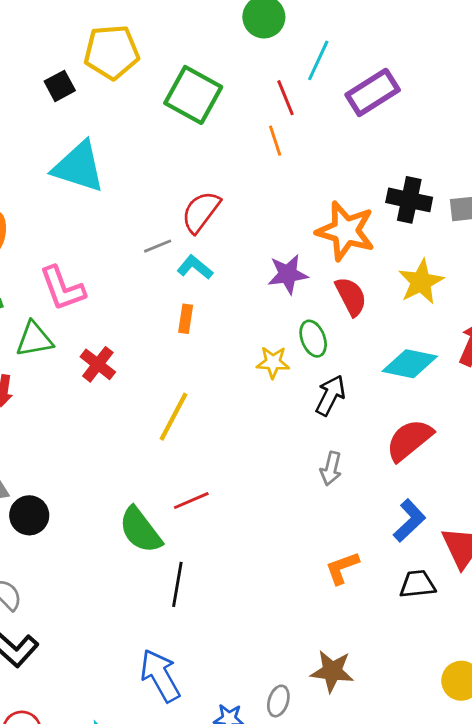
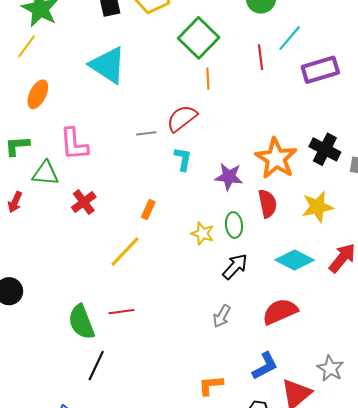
orange line: (275, 141) -> (208, 79), moved
cyan L-shape: (195, 267) -> (183, 159), moved, turned 45
orange rectangle: (186, 319) -> (148, 209), moved

